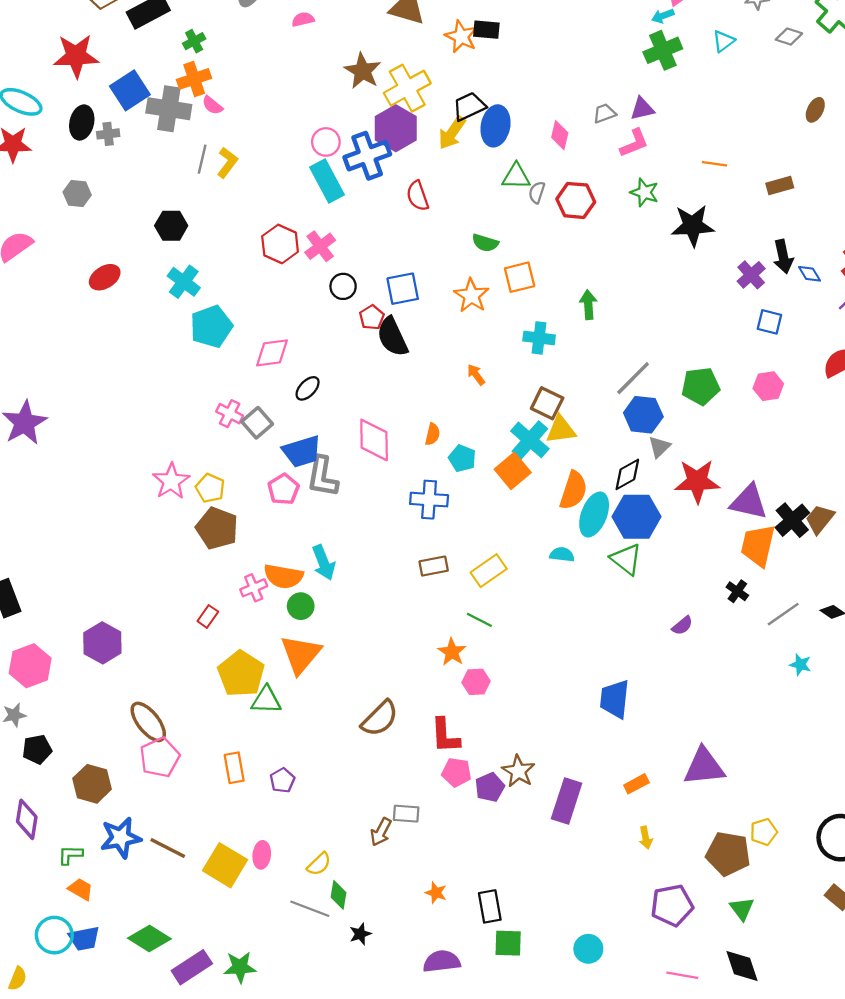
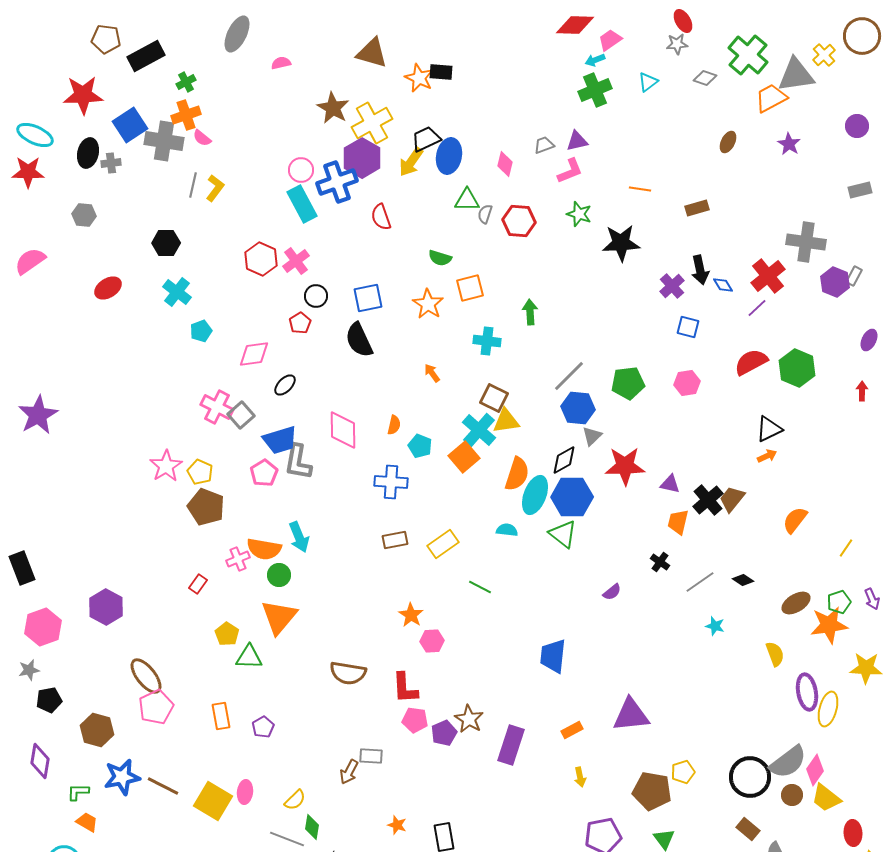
red pentagon: (372, 317) -> (300, 323), moved
cyan pentagon: (211, 326) -> (201, 331), size x0.6
pink cross: (230, 414) -> (217, 407), size x1.4
purple triangle: (749, 502) -> (670, 484), size x0.6
orange trapezoid: (758, 545) -> (678, 522), size x0.7
green line: (479, 620) -> (480, 587), moved
yellow pentagon: (241, 674) -> (227, 634), size x0.6
brown semicircle: (380, 718) -> (348, 673), turned 54

